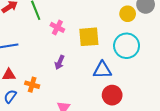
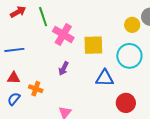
pink cross: (57, 27) -> (63, 34), size x1.5
red circle: (112, 95) -> (126, 103), moved

